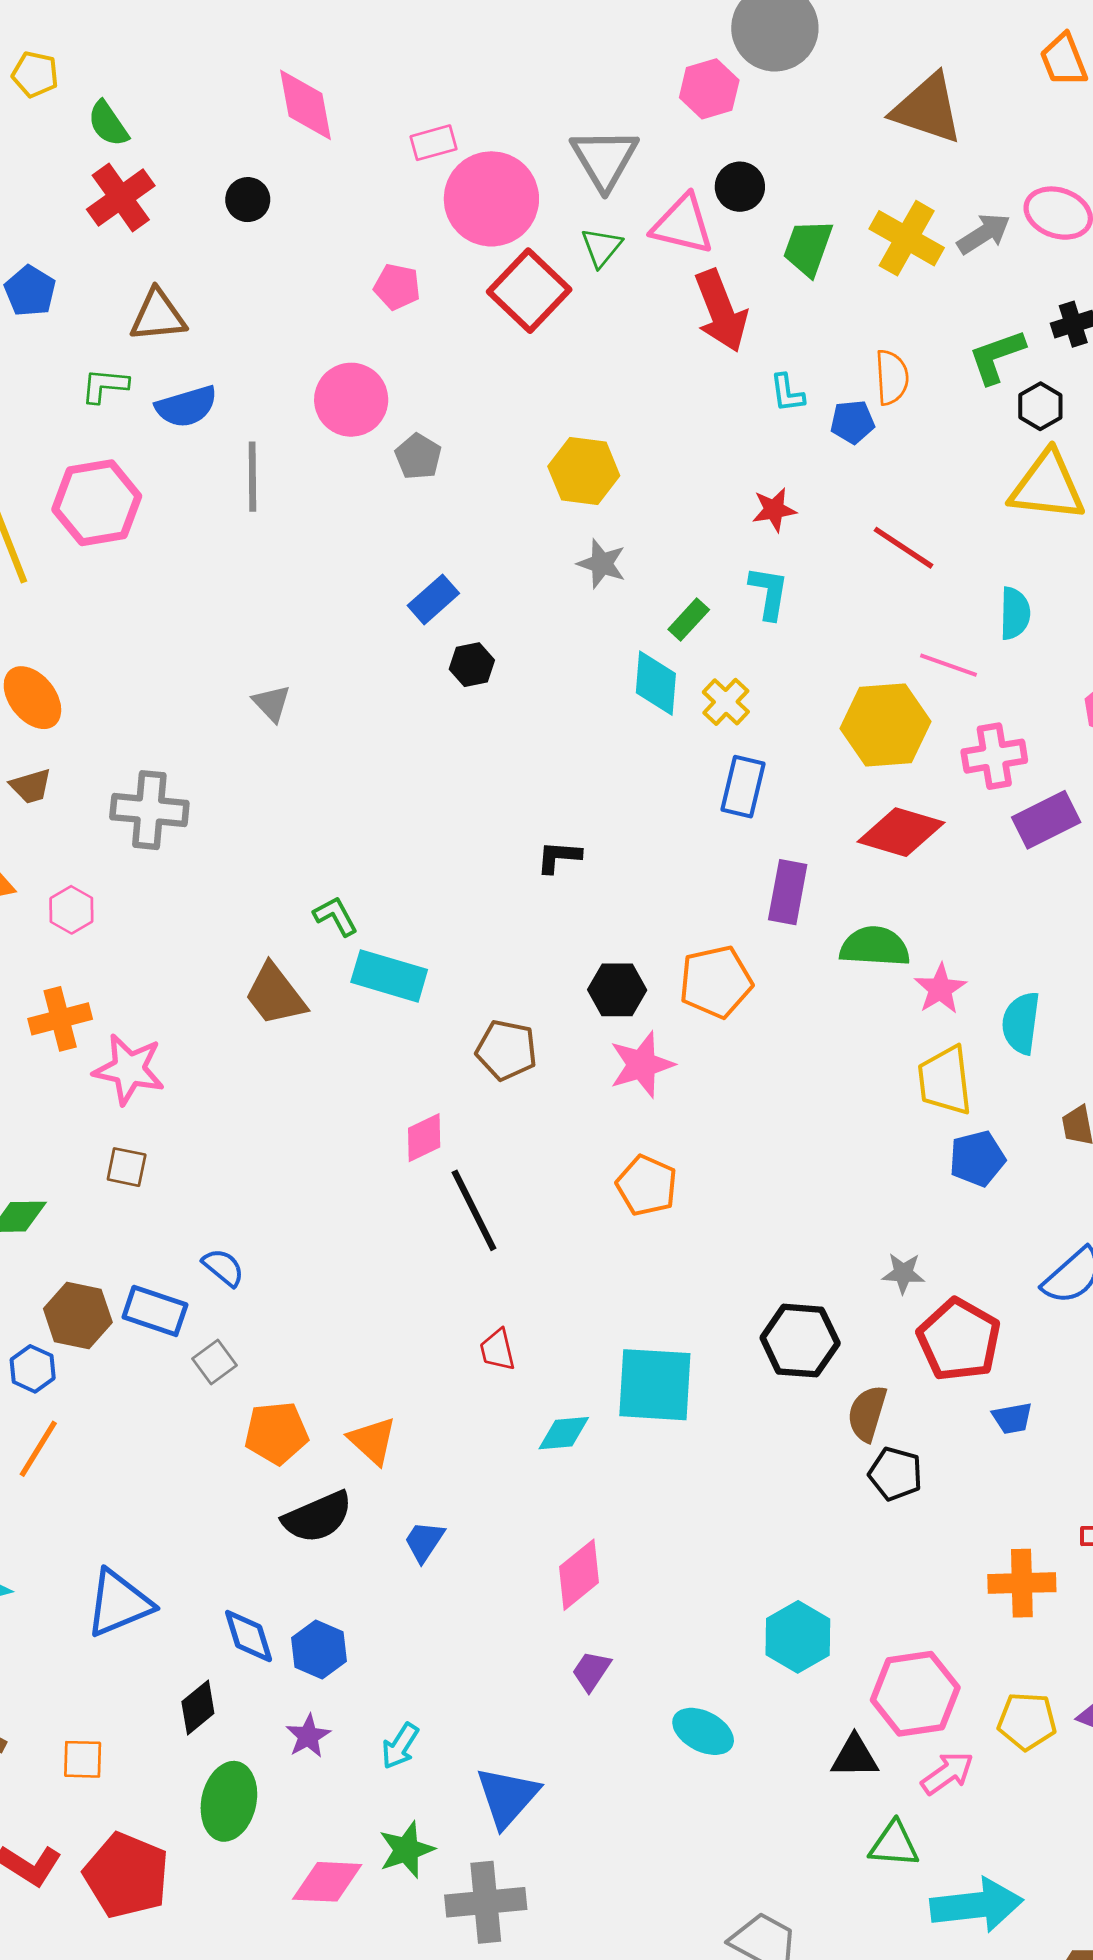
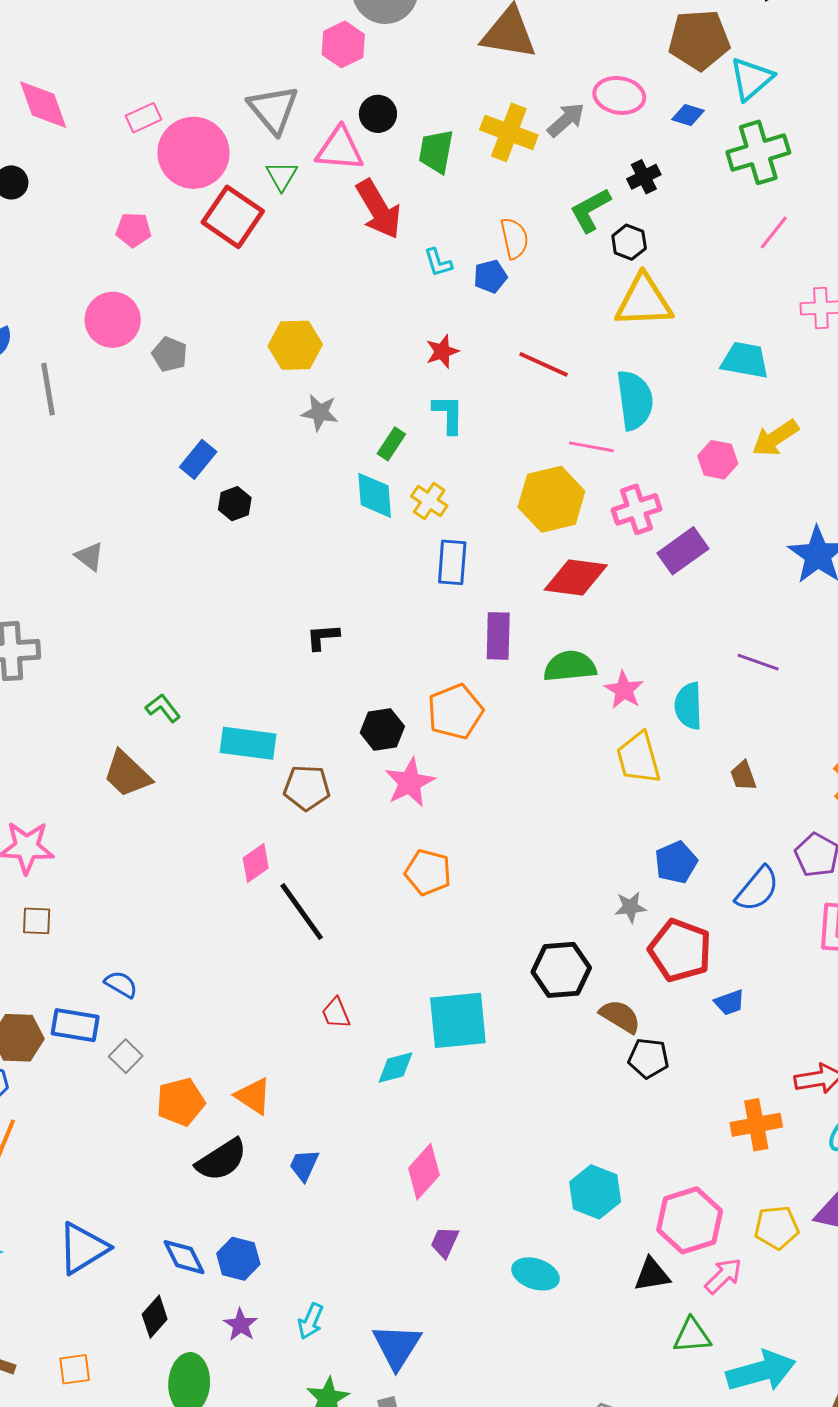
cyan semicircle: (1015, 613) -> (635, 400), size x1.5
cyan rectangle: (389, 976) -> (248, 743), moved
blue pentagon: (977, 1159) -> (676, 862), moved
brown semicircle: (867, 1413) -> (620, 1016), turned 114

